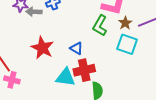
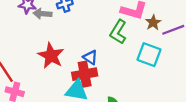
brown star: (125, 23) -> (153, 22), moved
red cross: (84, 70) -> (85, 74), moved

